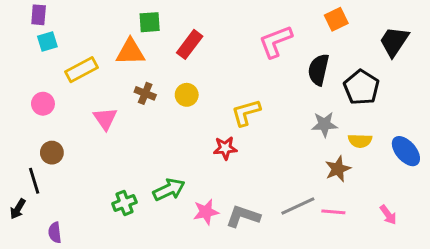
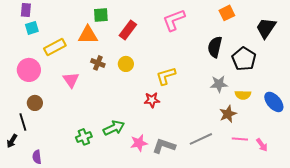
pink L-shape: (276, 41) -> (174, 20), moved
pink circle: (43, 104) -> (29, 70), size x1.5
pink line: (333, 212) -> (240, 139), moved

